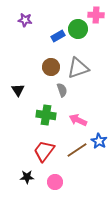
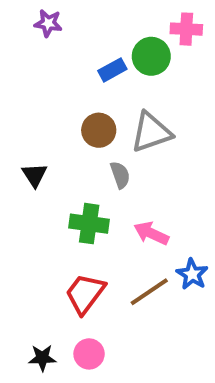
purple star: (25, 20) -> (48, 23), moved
black star: (27, 177) -> (42, 358), moved
pink circle: (55, 182) -> (89, 354), moved

